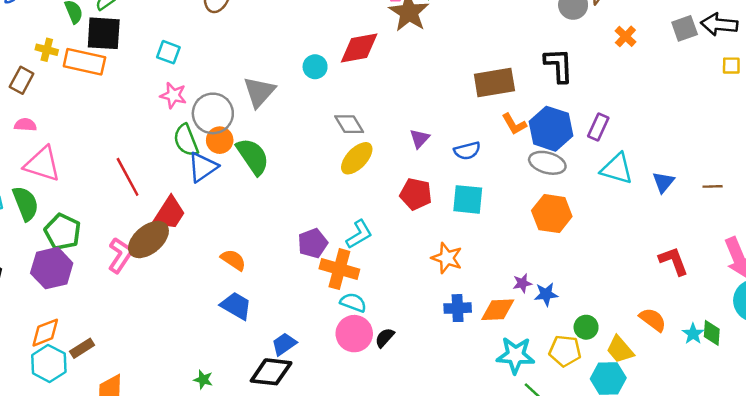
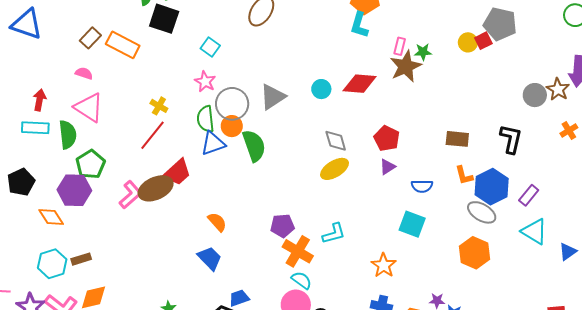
yellow cross: (47, 50) -> (159, 106), moved
orange rectangle: (84, 62) -> (123, 45), moved
brown rectangle: (494, 83) -> (457, 139), size x0.7
red line: (128, 177) -> (152, 135), turned 52
red pentagon: (416, 194) -> (387, 138), moved
cyan L-shape: (359, 234) -> (334, 234), moved
orange diamond: (45, 333) -> (51, 217), moved, turned 64

